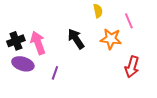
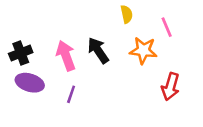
pink arrow: (38, 43) -> (66, 56), moved

